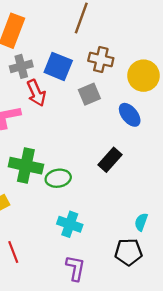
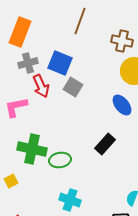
brown cross: (101, 59) -> (122, 41), moved
gray square: (89, 94) -> (73, 87), moved, turned -36

